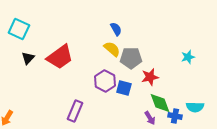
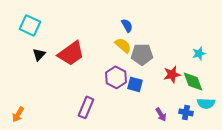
red star: (150, 77) -> (172, 74), moved
green diamond: (160, 103) -> (193, 81), moved

